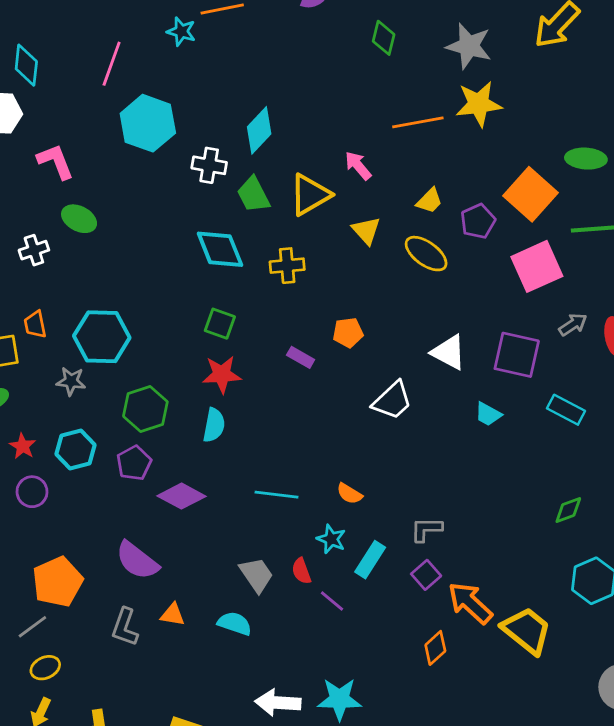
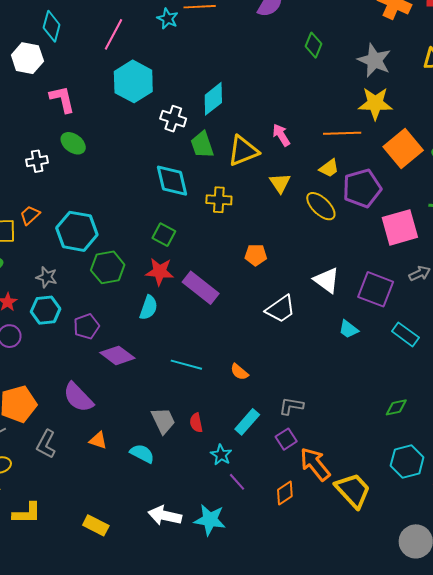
orange line: (418, 122) -> (342, 133), moved
orange square: (530, 194) -> (403, 148), moved
purple pentagon: (478, 221) -> (362, 188), size x1.5
orange trapezoid: (35, 324) -> (30, 215), turned 50
purple rectangle: (301, 357) -> (201, 288), moved, size x1.8
gray star: (71, 381) -> (47, 277), moved
green hexagon: (145, 409) -> (108, 267), moved
cyan star: (331, 539) -> (221, 455), moved
purple line: (332, 601) -> (237, 482), moved
gray L-shape: (125, 627) -> (46, 444), moved

